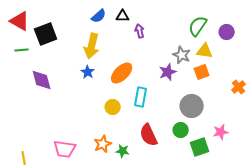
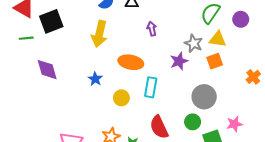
purple arrow: (140, 31) -> (152, 29), moved
blue star: (88, 72) -> (95, 79), moved
orange ellipse: (122, 73) -> (131, 62), turned 55

